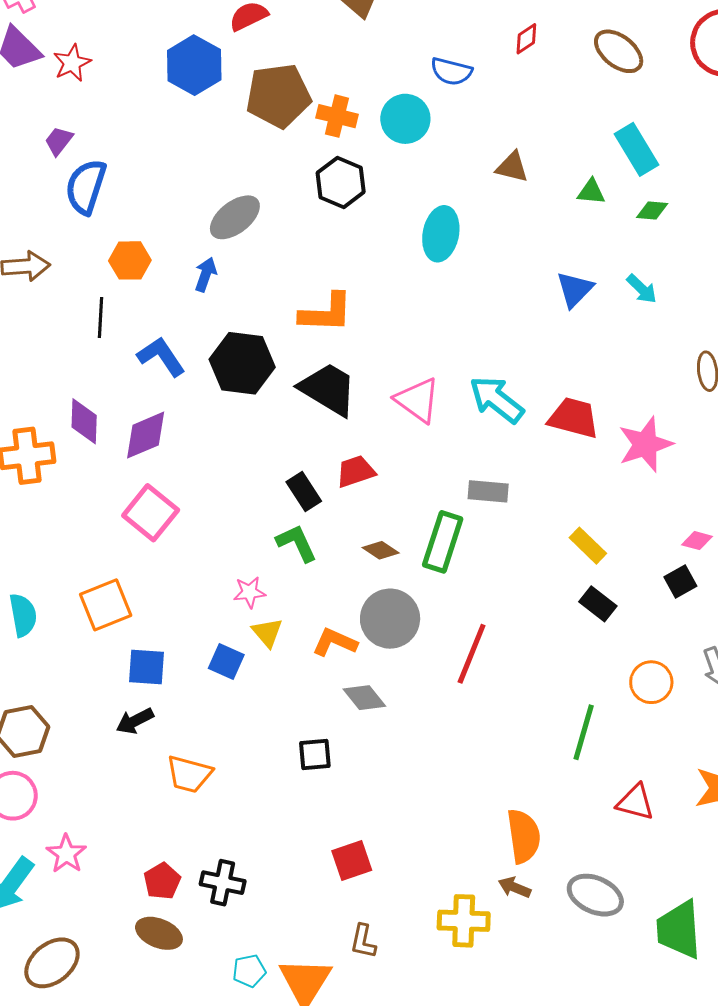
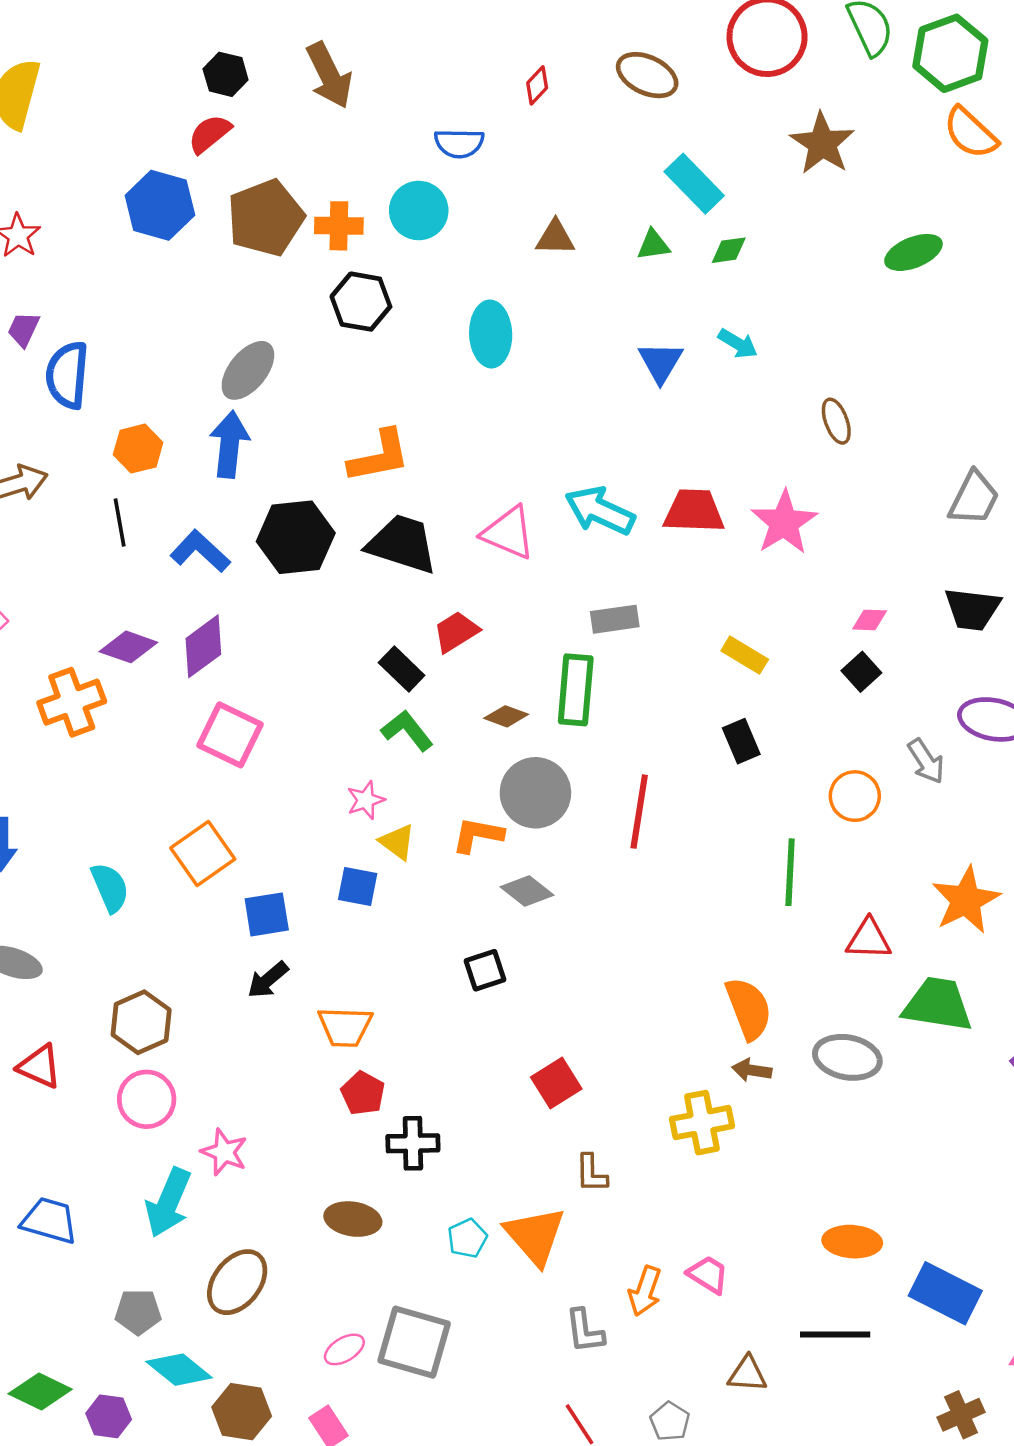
blue arrow: (206, 274) -> (229, 444), size x1.6
purple diamond: (84, 421) -> (128, 647), turned -60
black rectangle: (598, 604) -> (741, 741), moved, turned 42
red pentagon: (162, 881) -> (363, 1093), moved
green trapezoid: (679, 930) -> (938, 1004), moved, turned 116

